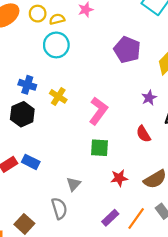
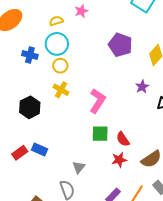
yellow circle: (38, 14) -> (60, 66), moved
blue cross: (27, 85) -> (30, 55), moved
red semicircle: (143, 134) -> (123, 139), moved

